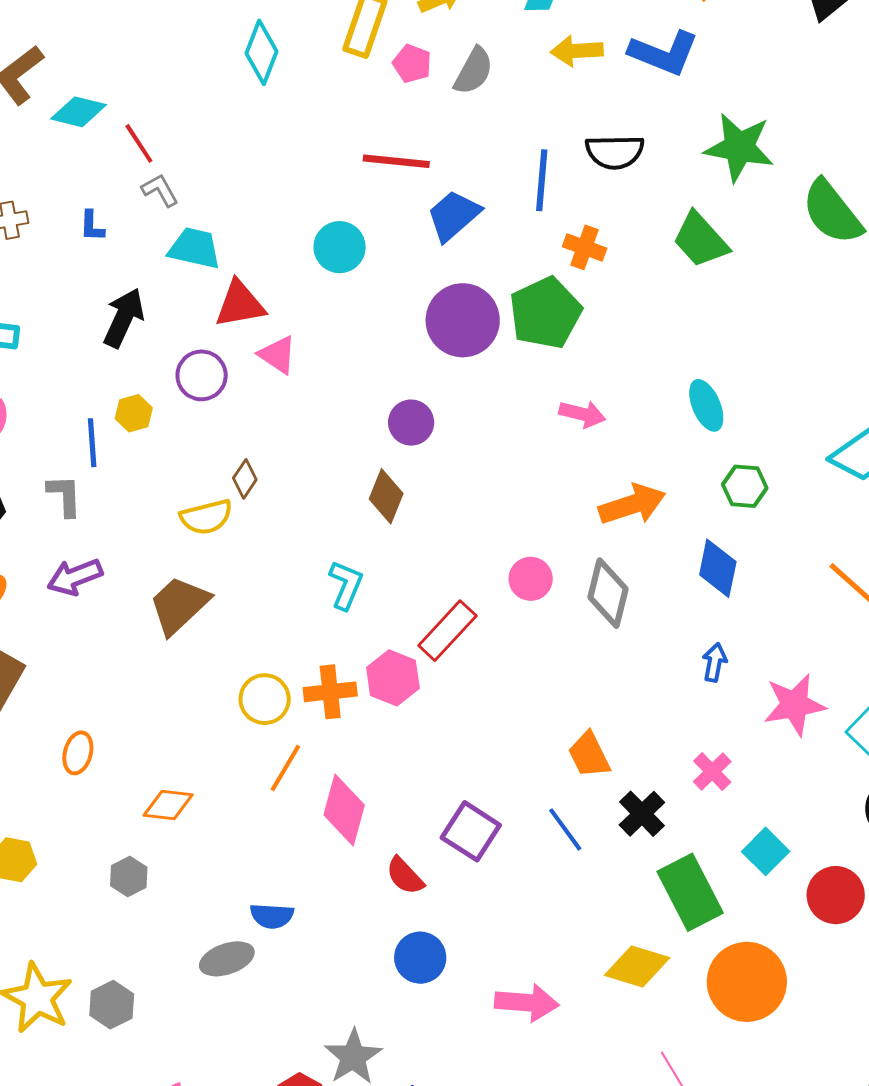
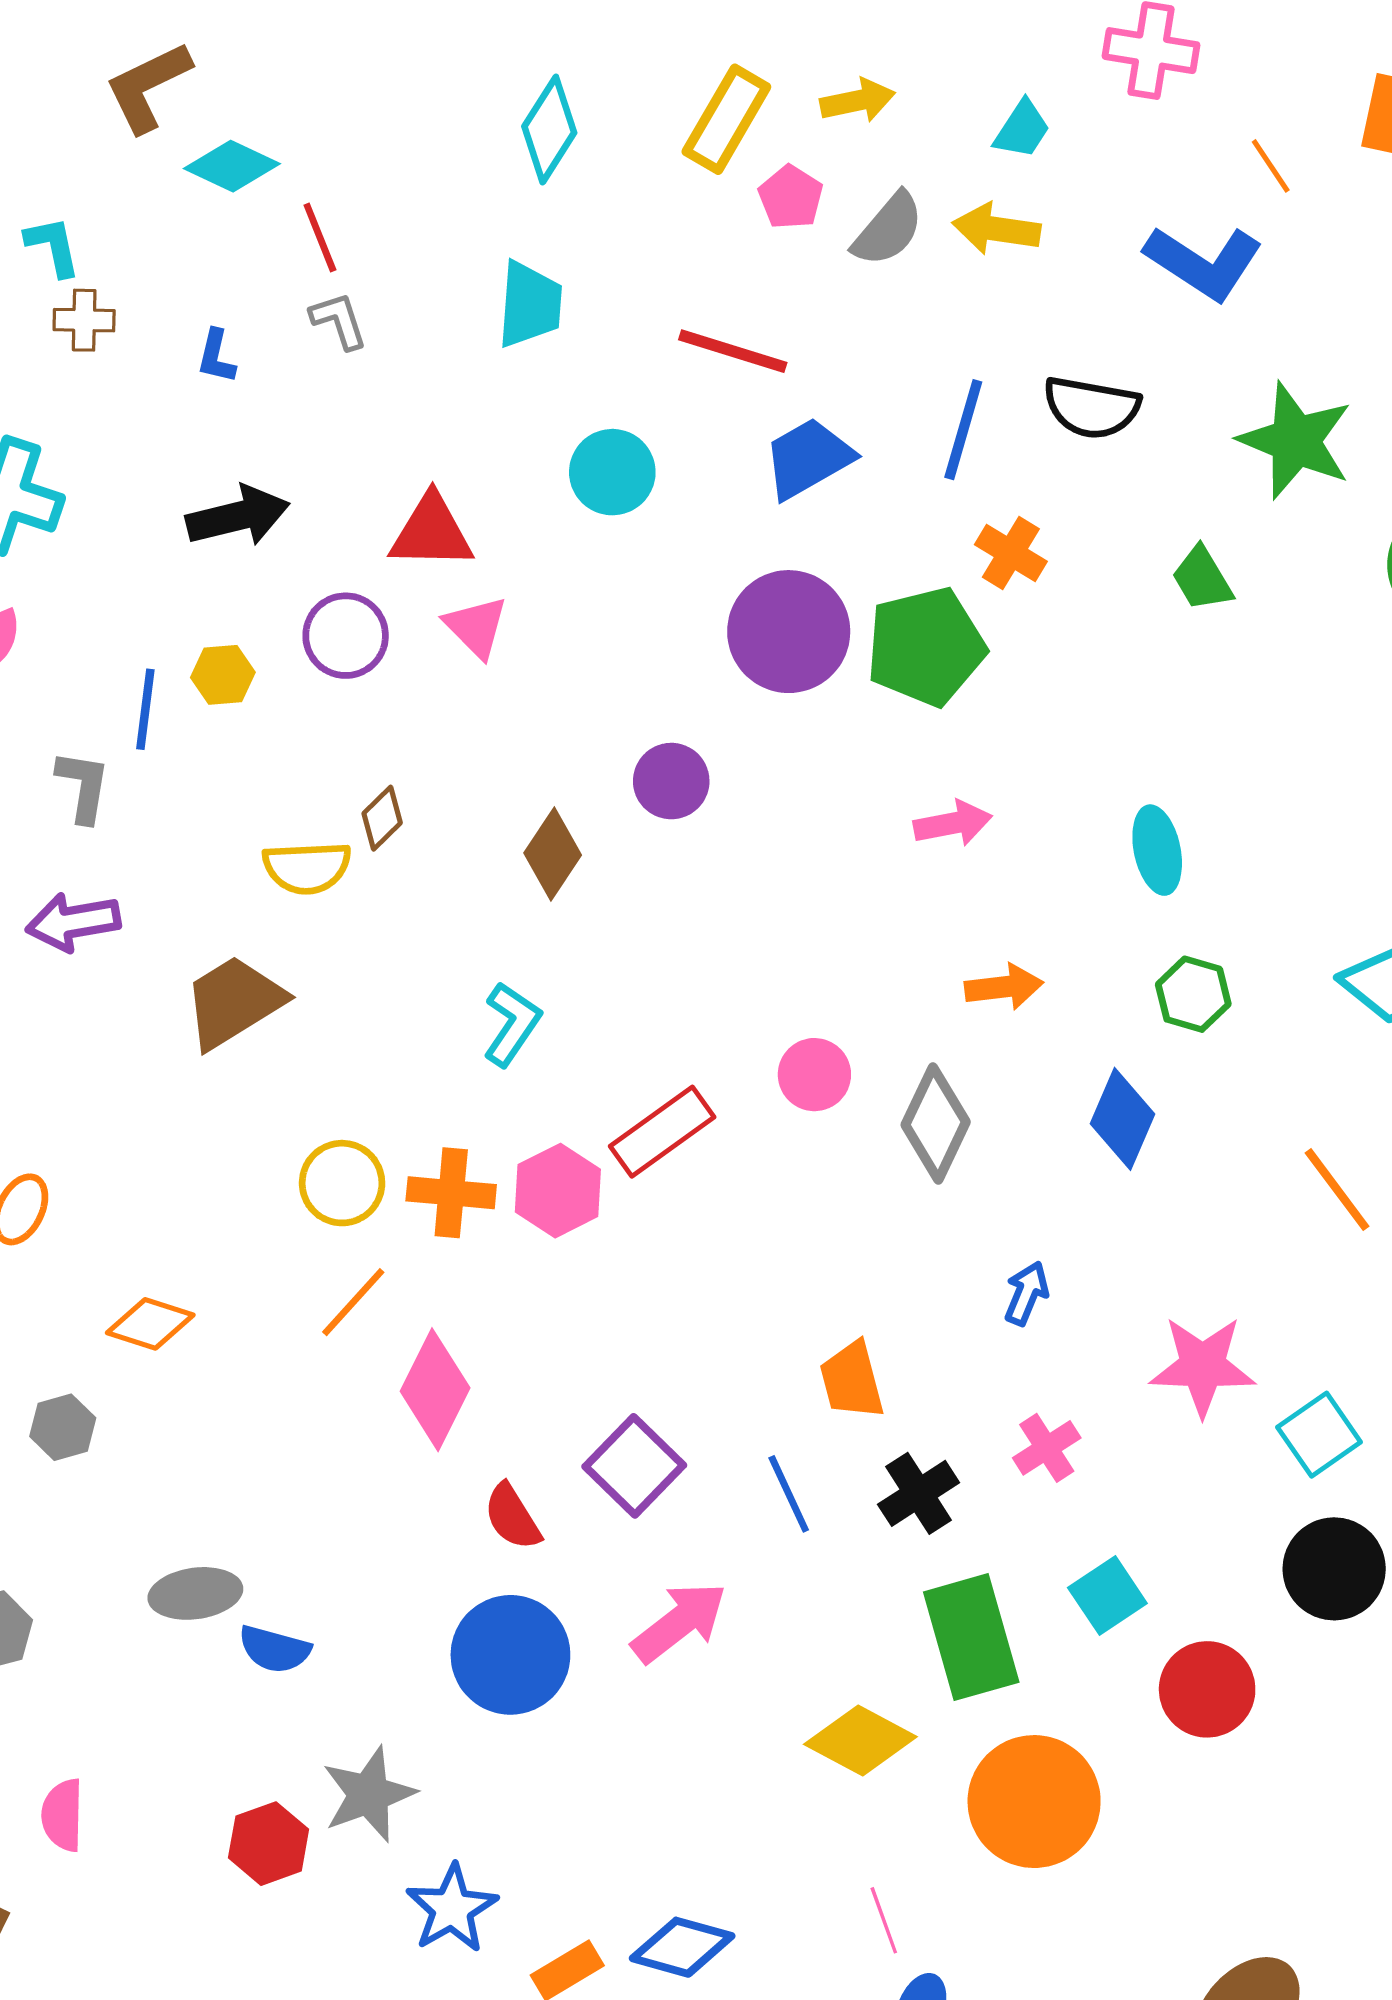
yellow arrow: (577, 51) -> (996, 229), moved
green trapezoid: (700, 240) -> (1202, 579), size x0.7
cyan trapezoid: (195, 248) -> (530, 305), moved, turned 70
black arrow: (124, 318) -> (238, 516), turned 40
pink arrow: (582, 414) -> (953, 823), turned -36
brown diamond: (386, 496) -> (553, 854), moved
orange arrow: (632, 504) -> (1004, 987), size x0.7
blue arrow: (715, 662) -> (1026, 1293), moved
blue semicircle: (272, 916) -> (275, 1649), moved
blue circle: (420, 958) -> (510, 1655), size x1.4
pink arrow: (527, 1003) -> (679, 1622), moved, turned -54

